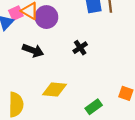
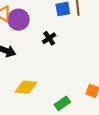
black cross: (80, 48) -> (49, 38), moved

